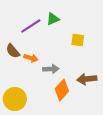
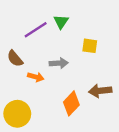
green triangle: (53, 19) -> (61, 22), turned -32
orange arrow: (31, 58) -> (36, 77), moved
gray arrow: (51, 69) -> (59, 63), moved

